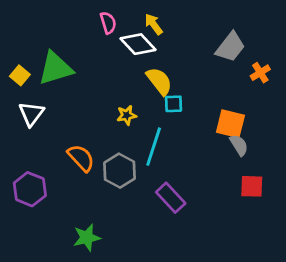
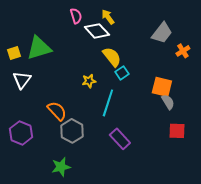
yellow square: (20, 75) -> (14, 53), turned 32
cyan square: (174, 104) -> (122, 73), turned -32
gray hexagon: (119, 171) -> (72, 131), moved

